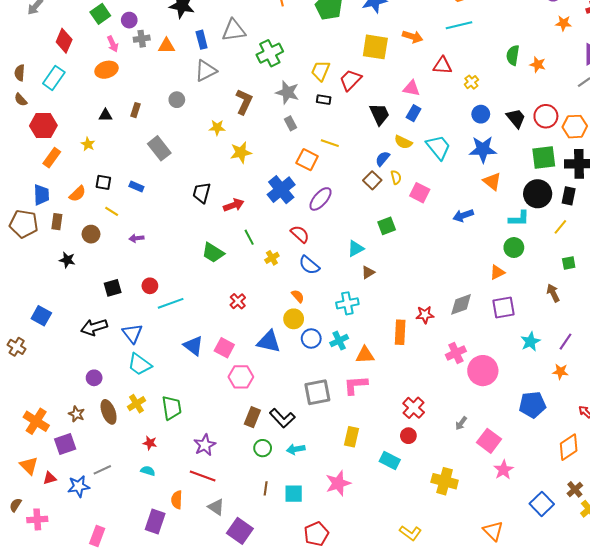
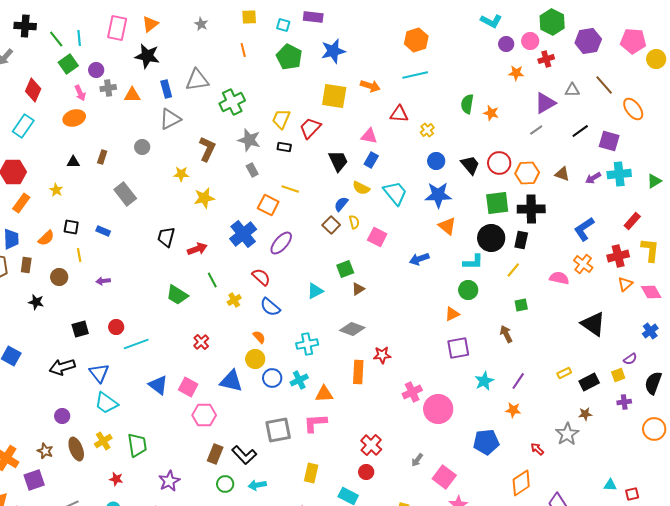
yellow line: (112, 211) -> (79, 255), turned 48
brown triangle: (368, 272) -> (358, 289), moved
gray diamond: (461, 304) -> (352, 329), moved, turned 40

